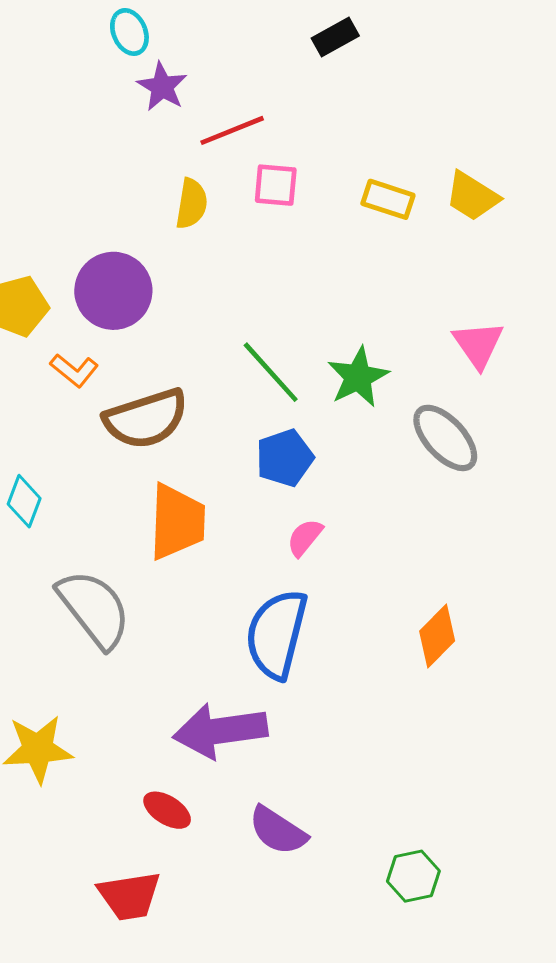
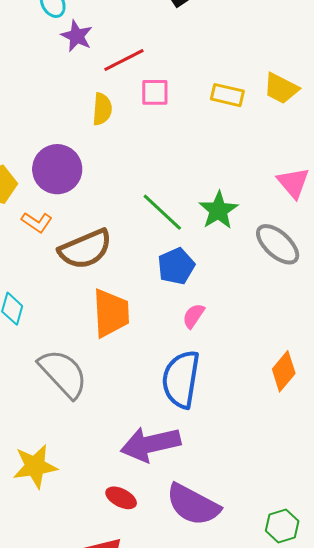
purple semicircle: (278, 831) -> (193, 505), size x1.4

